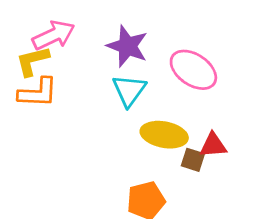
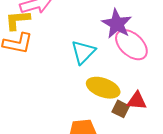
purple star: (127, 46) -> (117, 24), moved

